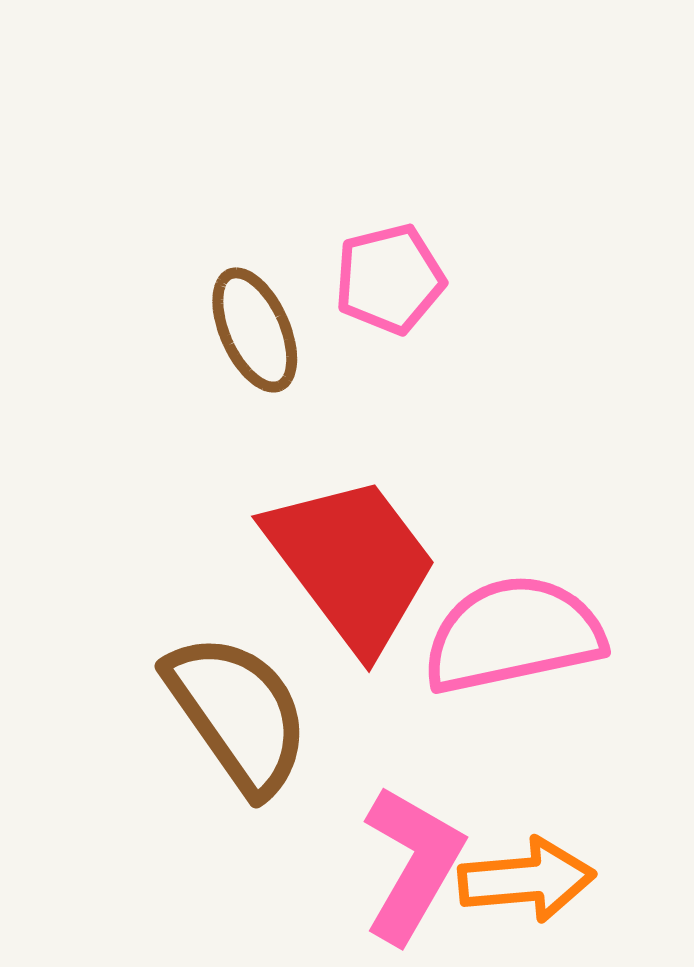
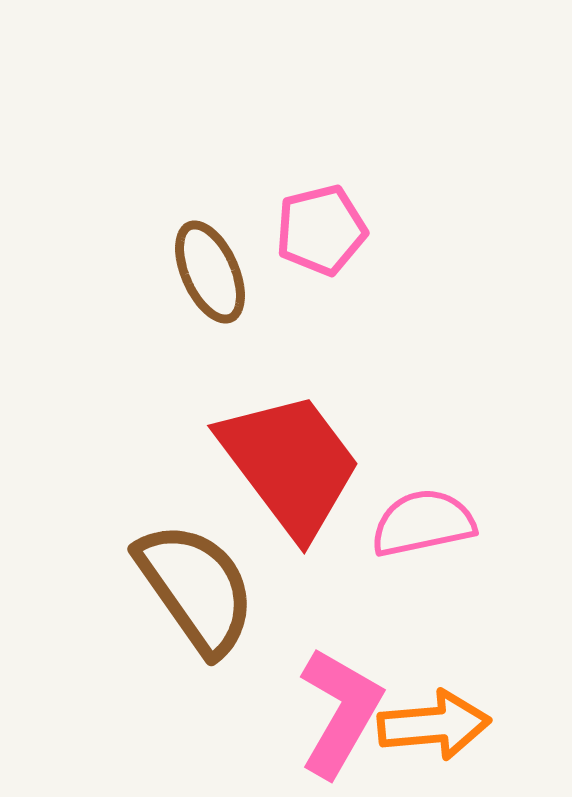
pink semicircle: (513, 635) -> (423, 523), size x0.7

